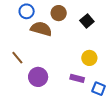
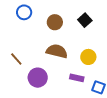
brown circle: (59, 13) -> (55, 22), moved
brown semicircle: (41, 29) -> (57, 51), moved

